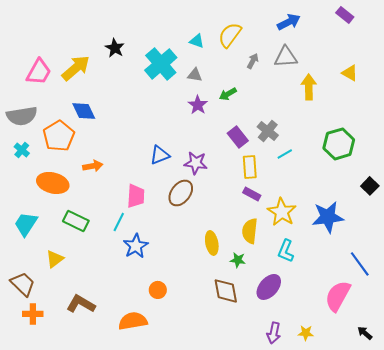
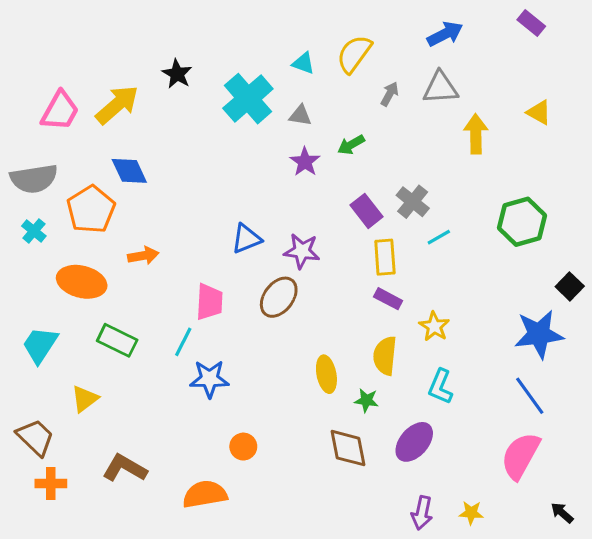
yellow star: (282, 212) -> (434, 326), size x0.7
blue star: (328, 217) -> (539, 334), moved
blue star: (136, 246) -> (209, 379), turned 30
blue line: (360, 264) -> (530, 396), moved

